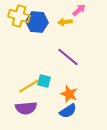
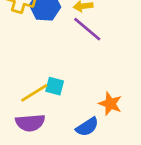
purple line: (68, 57) -> (87, 29), moved
orange star: (69, 94) -> (110, 104), moved

